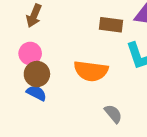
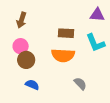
brown rectangle: (111, 25) -> (66, 33), moved
blue semicircle: (36, 93) -> (32, 85), moved

